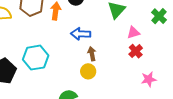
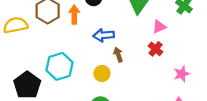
red cross: (136, 51) -> (156, 49), moved
yellow circle: (88, 71) -> (102, 74), moved

